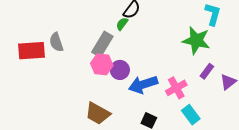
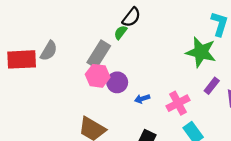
gray semicircle: (56, 42) -> (49, 51), turned -132
blue arrow: (143, 85) -> (142, 99), size x0.5

